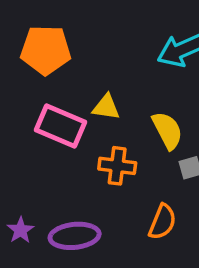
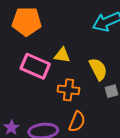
orange semicircle: (162, 222) -> (77, 122), moved

